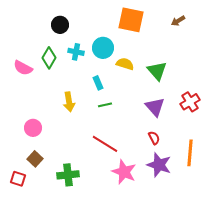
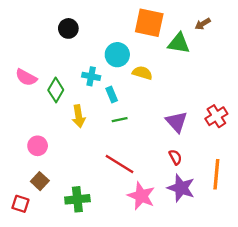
cyan cross: (76, 52) -> (91, 76), moved
green diamond: (49, 58) -> (56, 90), moved
green triangle: (157, 71) -> (179, 43), moved, turned -40

